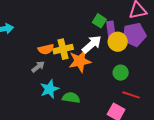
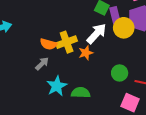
orange semicircle: (46, 49) -> (48, 44), turned 35
orange star: (80, 61) -> (86, 53), size x0.6
green circle: (121, 73) -> (120, 73), moved

